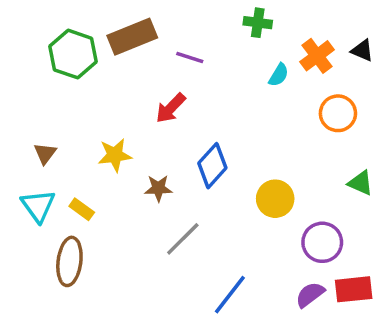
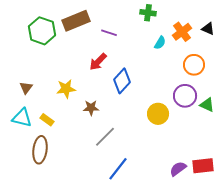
blue diamond: (212, 166) -> (122, 81), moved
cyan triangle: (38, 206) -> (22, 118), turned -40
purple circle: (322, 242) -> (185, 96), moved
blue line: (230, 295) -> (118, 169), moved

